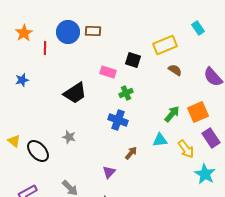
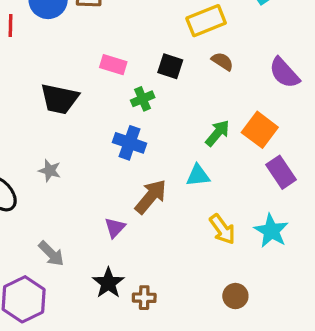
black square: (133, 60) -> (170, 66), moved
black trapezoid: (75, 93) -> (59, 99), turned 45
orange square: (198, 112) -> (260, 130), turned -30
yellow arrow: (186, 149) -> (222, 229), moved
brown arrow: (131, 153) -> (151, 197), size x1.6

